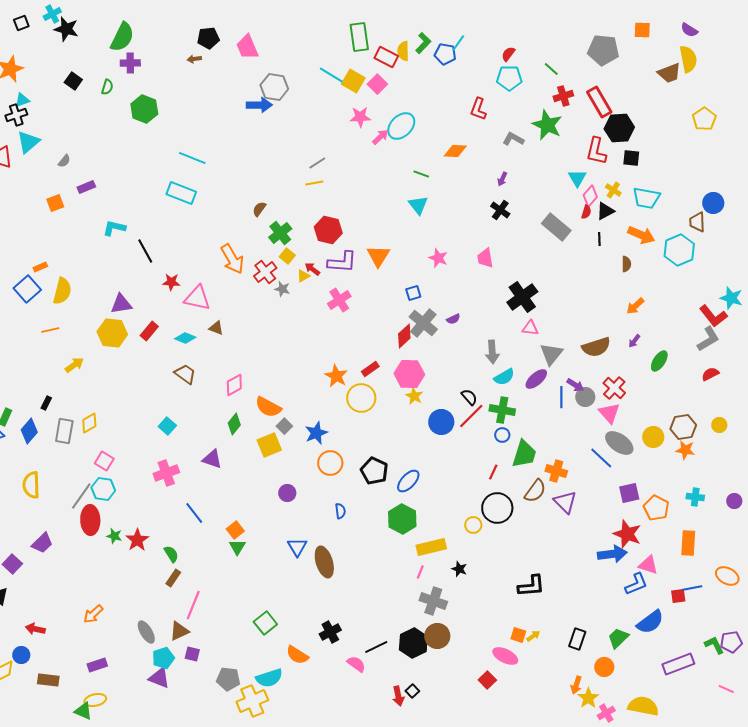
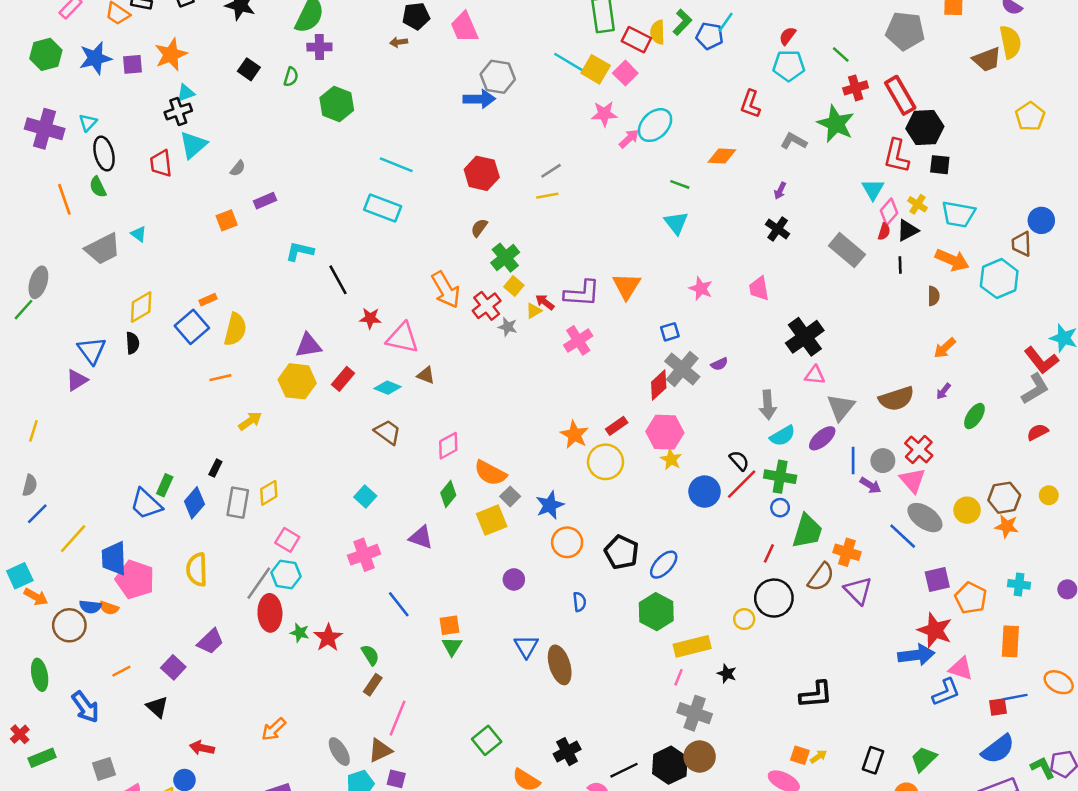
red hexagon: (328, 230) -> (482, 173), moved
purple arrow: (575, 385) -> (870, 485), moved
orange square: (235, 530) -> (449, 625), turned 30
blue semicircle: (650, 622) -> (998, 749), moved

